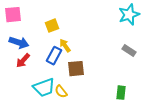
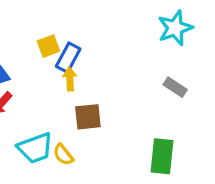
yellow arrow: (65, 46) -> (70, 79), turned 32
blue rectangle: (54, 56) -> (68, 58), moved
green rectangle: (121, 93) -> (162, 156), size x1.5

